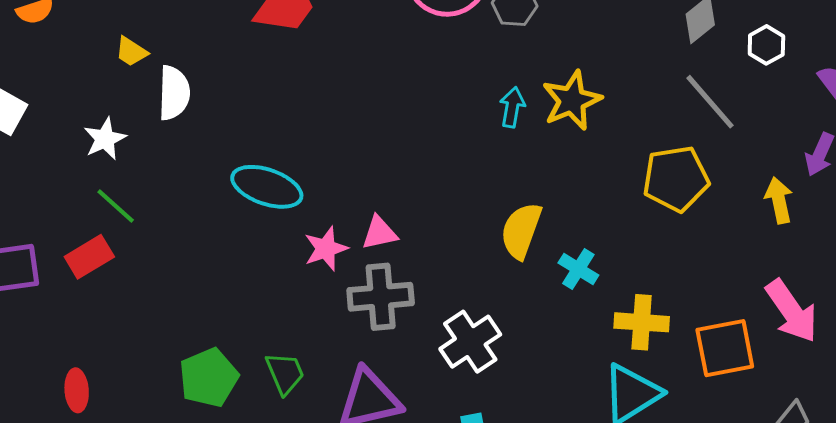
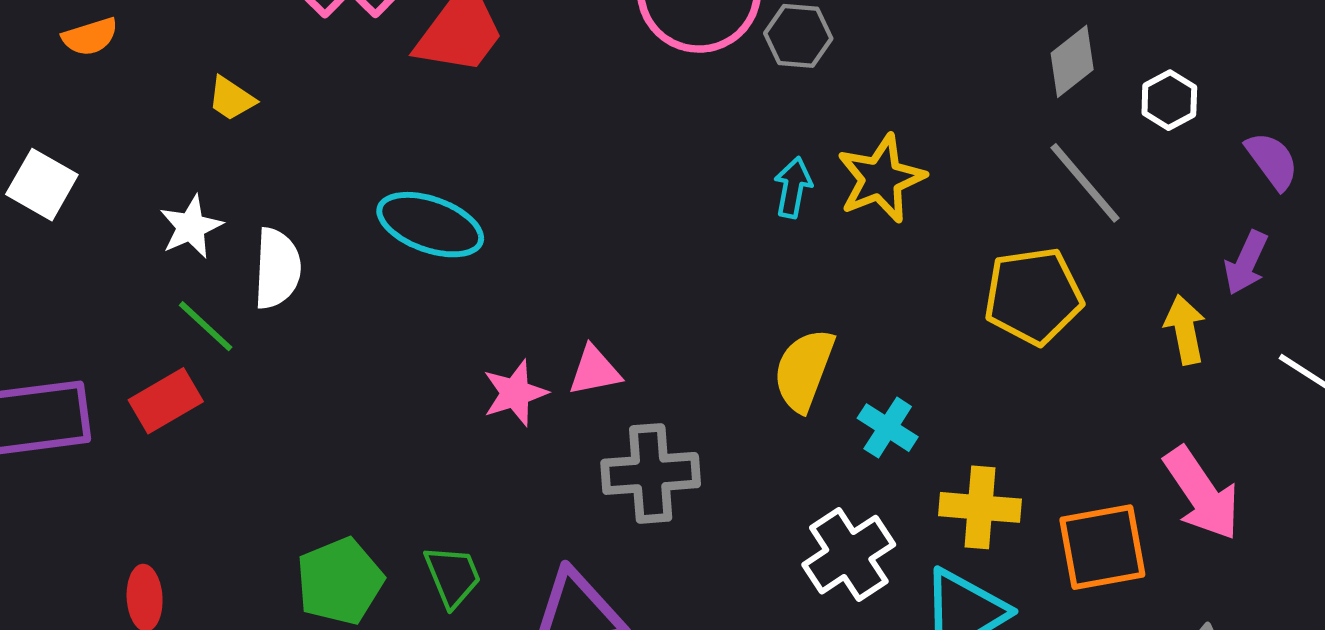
white semicircle: (174, 93) -> (277, 268), moved
cyan ellipse: (267, 187) -> (430, 225), moved
gray cross: (381, 297) -> (651, 473), moved
white cross: (470, 342) -> (849, 555), moved

